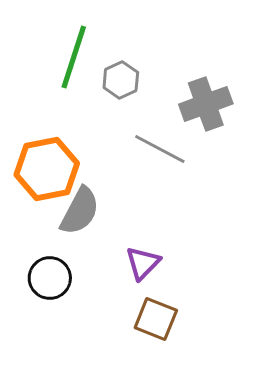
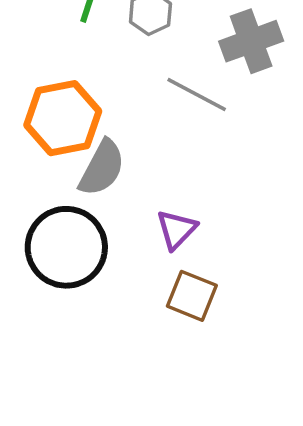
black circle: (50, 278) -> (66, 247), size x1.6

